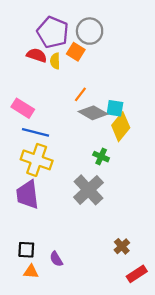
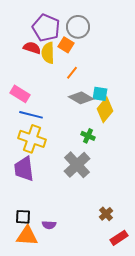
yellow semicircle: (55, 61) -> (48, 53), size x1.5
orange line: (80, 94) -> (72, 73), moved
purple semicircle: (56, 259) -> (49, 225), turned -56
orange triangle: (31, 272) -> (27, 236), size x1.6

